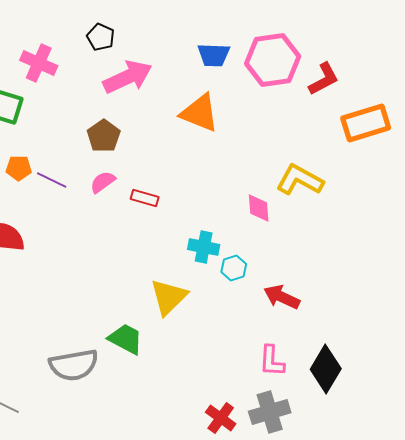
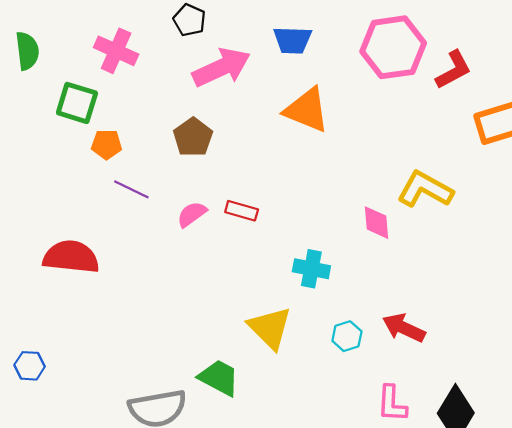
blue trapezoid: (214, 55) -> (292, 40), moved
orange pentagon: (19, 168) -> (107, 144), moved
pink semicircle: (103, 182) -> (192, 214), moved
cyan hexagon: (234, 268) -> (347, 336), moved
yellow triangle: (169, 297) -> (270, 328), turned -30

